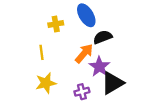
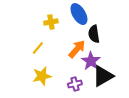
black semicircle: (103, 37) -> (94, 34), turned -78
yellow line: (42, 52) -> (38, 48), turned 48

